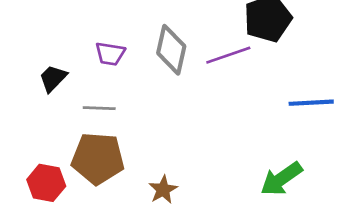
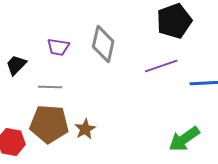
purple line: (228, 55) -> (161, 66), moved
brown star: (163, 190) -> (85, 129), moved

